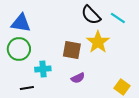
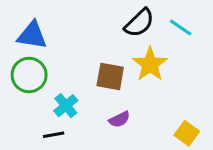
black semicircle: (91, 15) -> (139, 23), turned -90
cyan cross: (43, 69) -> (66, 106), turned -35
black line: (27, 88) -> (54, 135), moved

